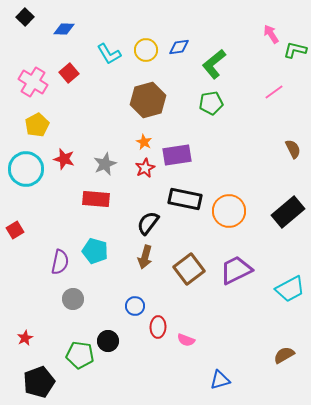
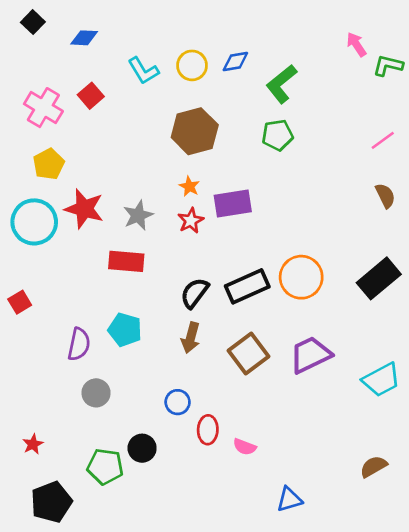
pink line: (274, 92) -> (383, 140), moved
red star: (64, 159) -> (84, 209), size x1.4
black rectangle: (185, 199) -> (247, 286), moved, turned -36

